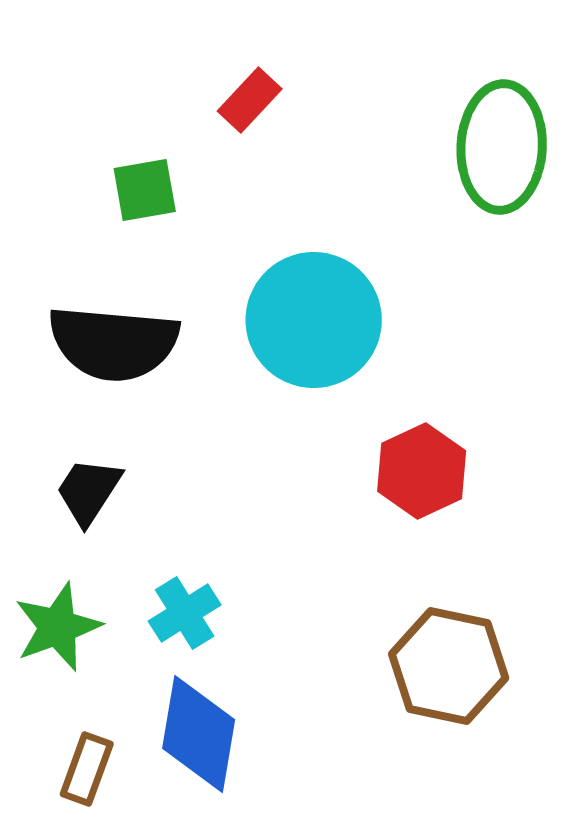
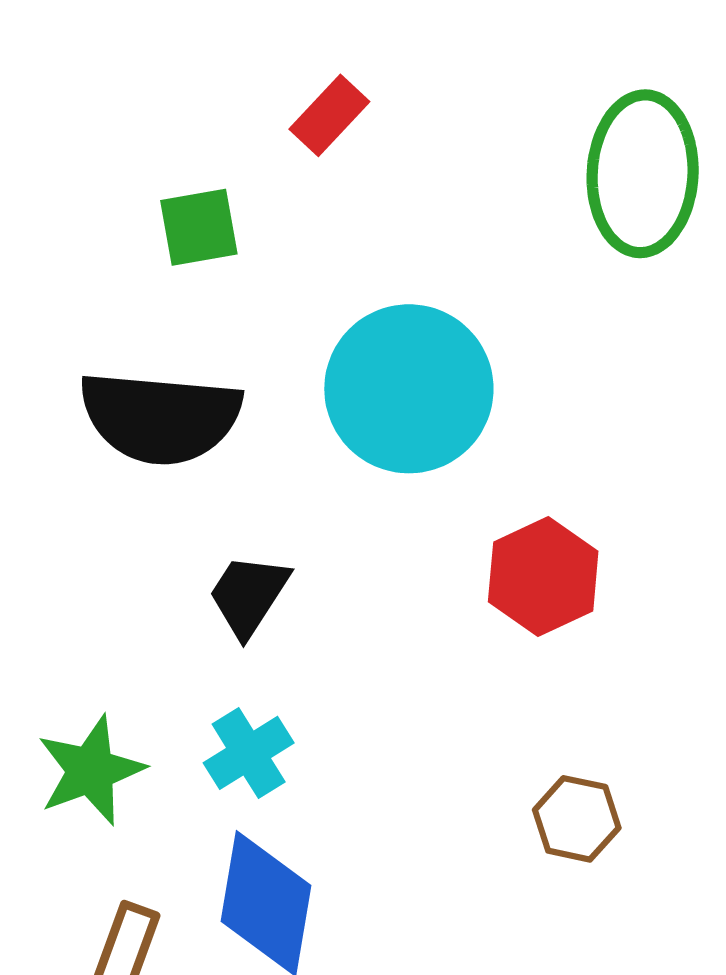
black trapezoid: (89, 491) -> (249, 595), moved
brown hexagon: (449, 666) -> (577, 819), size x0.6

